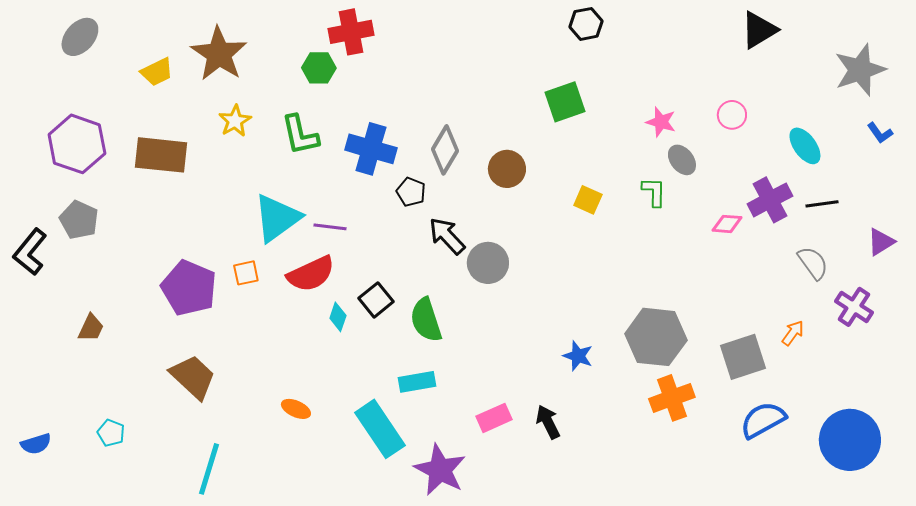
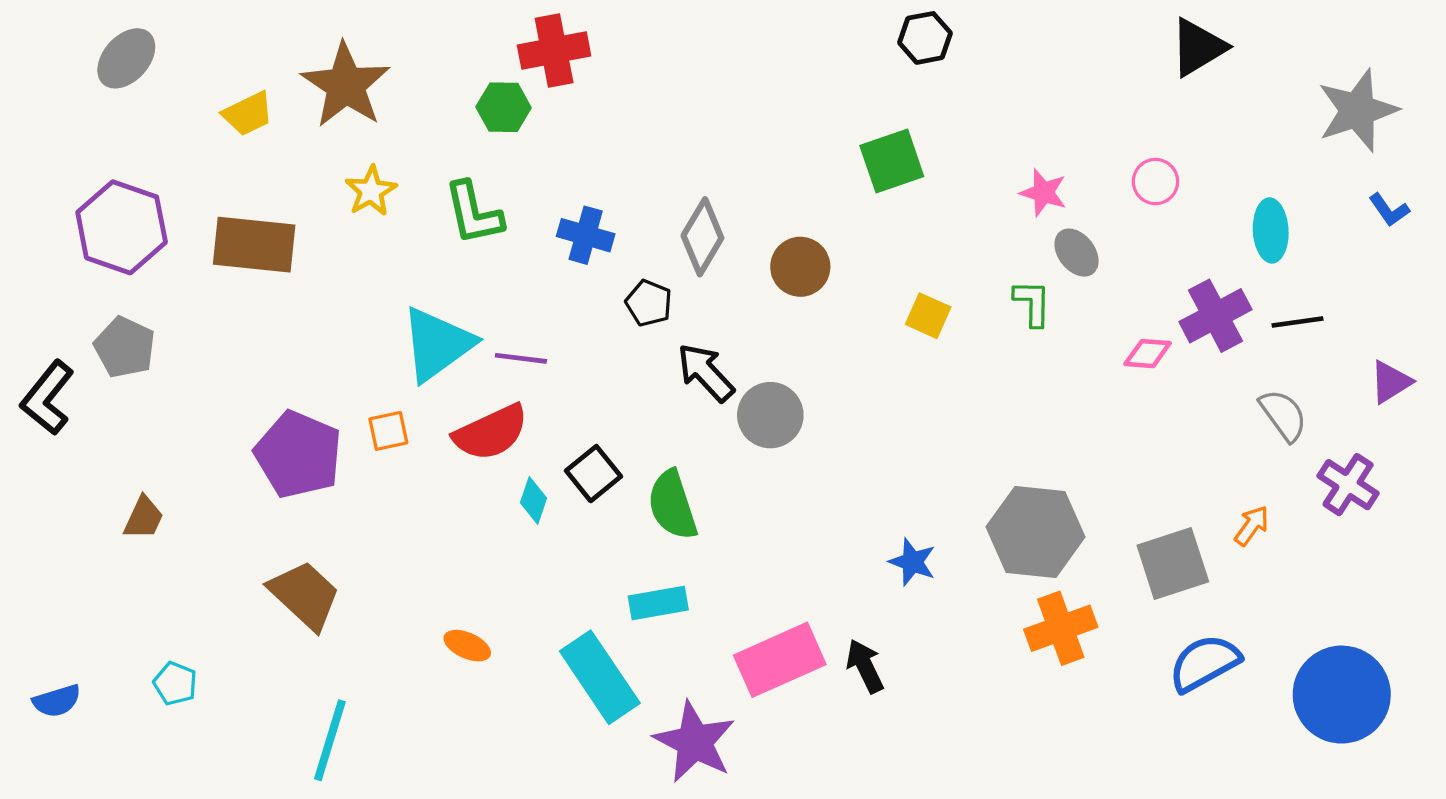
cyan ellipse: (805, 146) -> (1271, 230), turned 33
blue cross: (371, 149) -> (586, 235), size x0.7
pink rectangle: (494, 418) -> (780, 660), size x1.6

